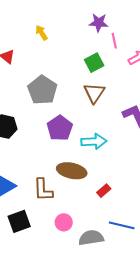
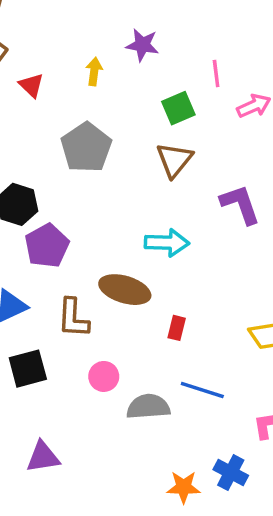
purple star: (99, 23) -> (142, 45), moved
yellow arrow: (41, 33) -> (94, 72), moved, turned 35
purple pentagon: (60, 128) -> (47, 246), moved
red rectangle: (104, 191) -> (177, 328), turned -40

